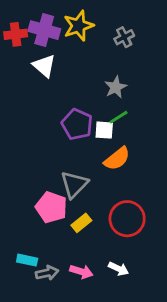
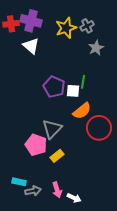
yellow star: (78, 26) -> (66, 28), moved
gray star: (116, 87) -> (96, 48), moved
green line: (119, 117) -> (83, 82), turned -48
red circle: (127, 219) -> (99, 128), moved
white arrow: (119, 269) -> (74, 198), moved
pink arrow: (81, 272) -> (57, 190), turned 56

